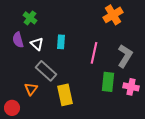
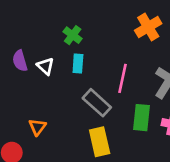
green cross: (30, 18) -> (73, 35), moved
gray rectangle: (46, 71) -> (97, 103), moved
yellow rectangle: (65, 95) -> (100, 142), moved

